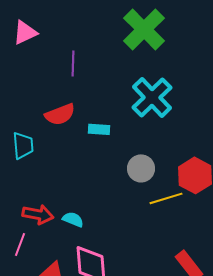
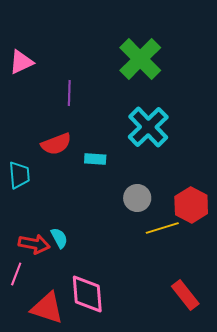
cyan semicircle: (73, 219) -> (59, 238), moved, turned 40

